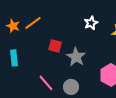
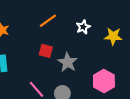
orange line: (33, 23) -> (48, 21), moved

